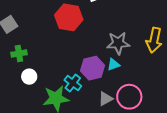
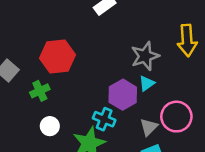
red hexagon: (69, 17) -> (58, 56), moved
green cross: (19, 54) -> (40, 91), moved

